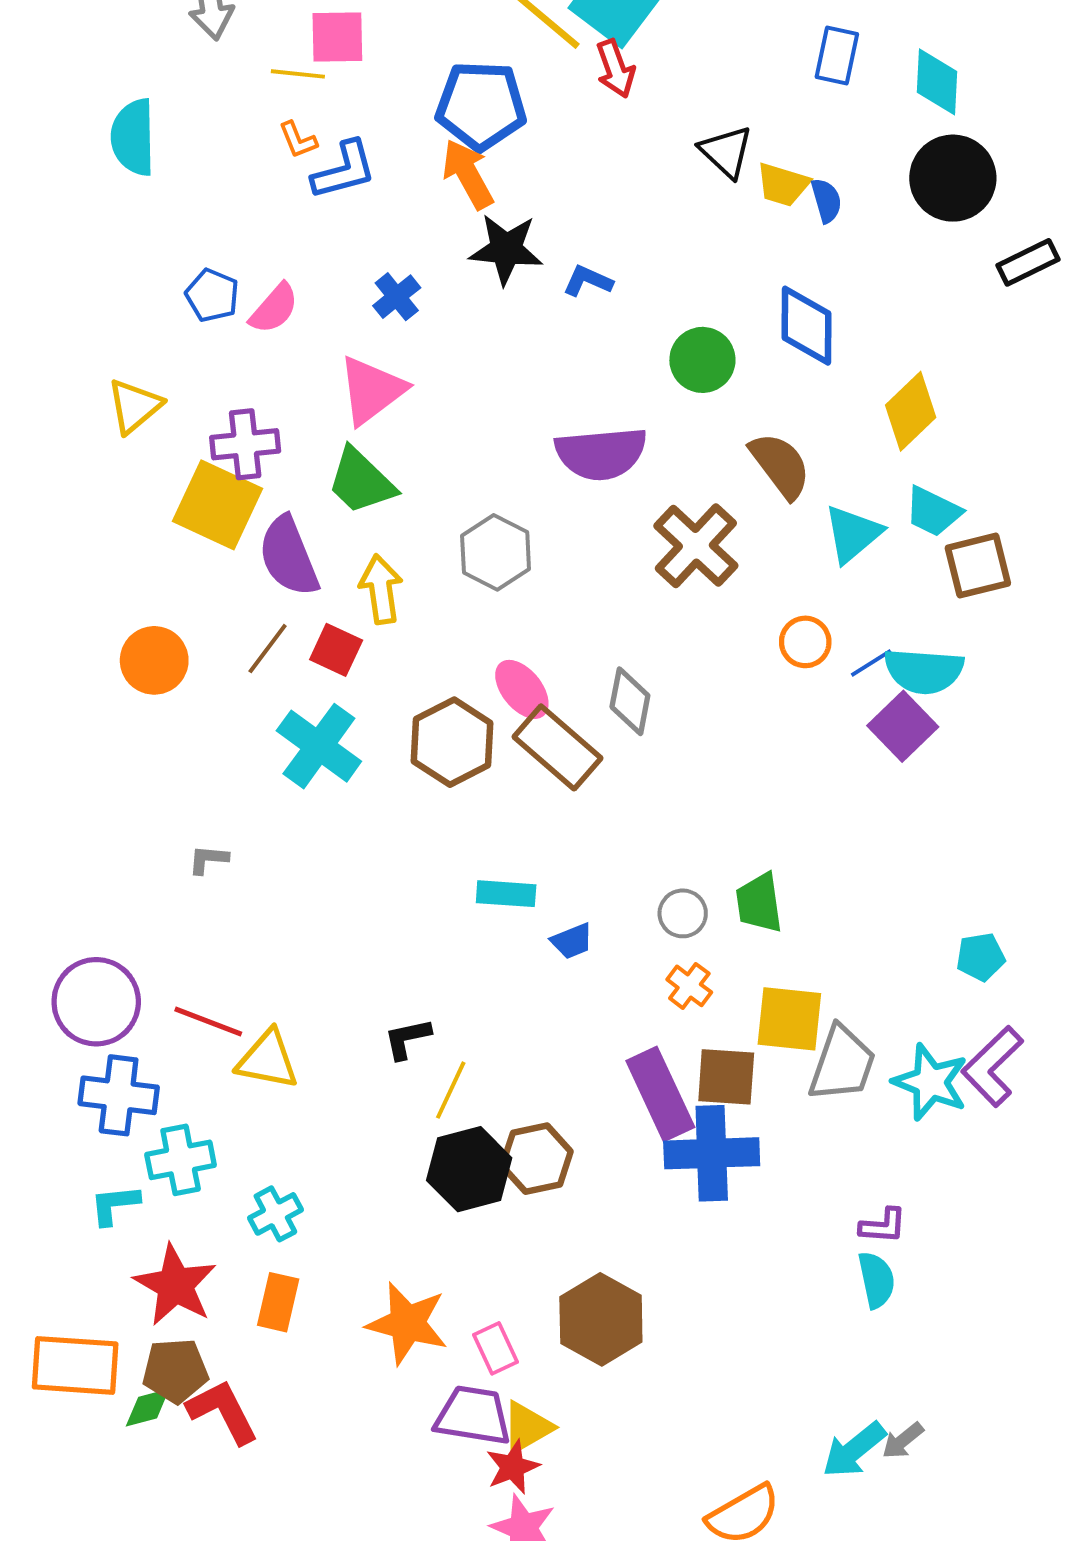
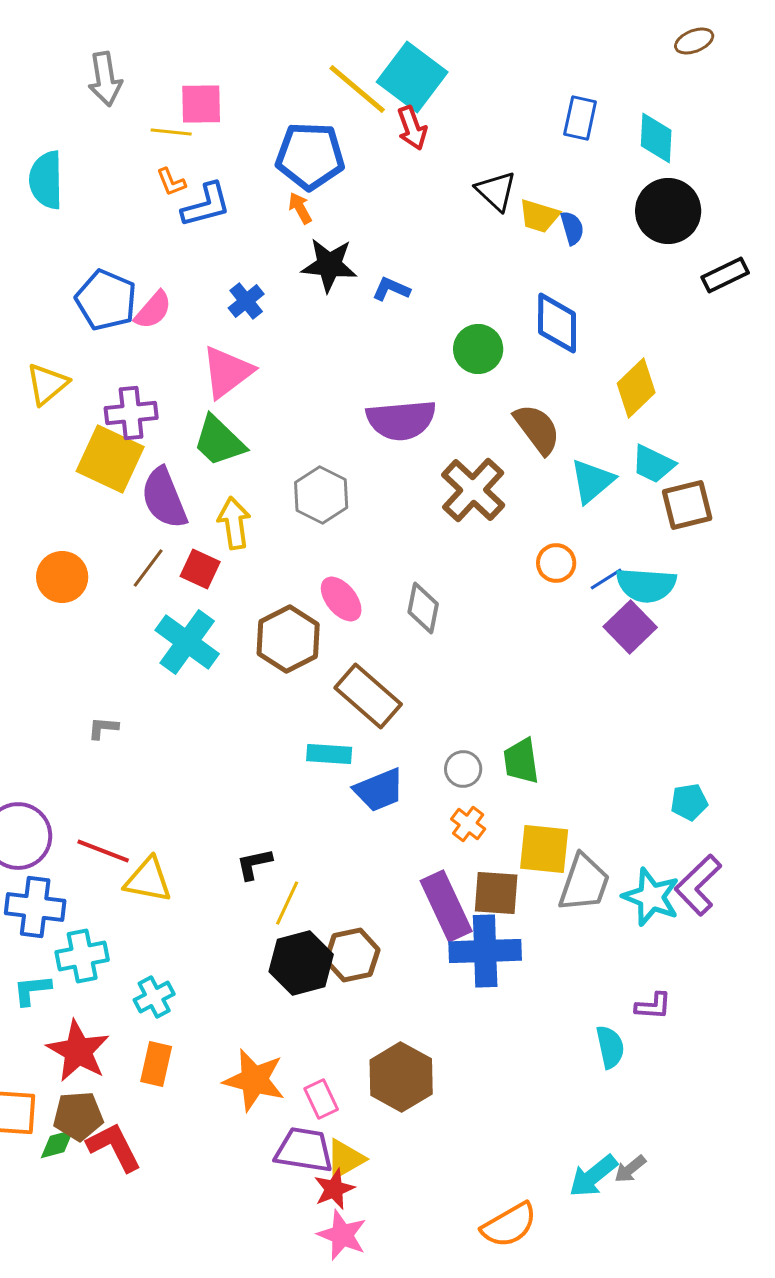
orange arrow: (468, 174) -> (300, 208), size x0.6
blue pentagon: (212, 295) -> (106, 300), size x1.5
brown rectangle: (557, 747) -> (368, 696), moved
blue trapezoid: (572, 941) -> (379, 790), size x1.6
purple L-shape: (883, 1226) -> (653, 1006), moved

